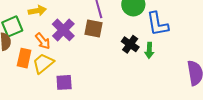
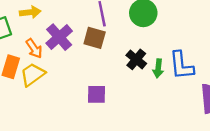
blue L-shape: (157, 24) -> (181, 65), moved
purple square: (64, 82) -> (97, 94), moved

